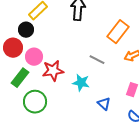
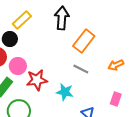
orange rectangle: (118, 32) -> (84, 41), moved

